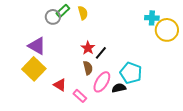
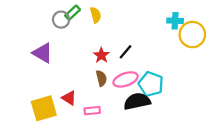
black line: (101, 53) -> (126, 52), moved
yellow square: (34, 69) -> (44, 108), moved, turned 30
pink ellipse: (102, 82) -> (126, 79), moved, turned 40
black semicircle: (119, 88) -> (137, 101), size x1.6
pink rectangle: (80, 96) -> (92, 111), turned -48

